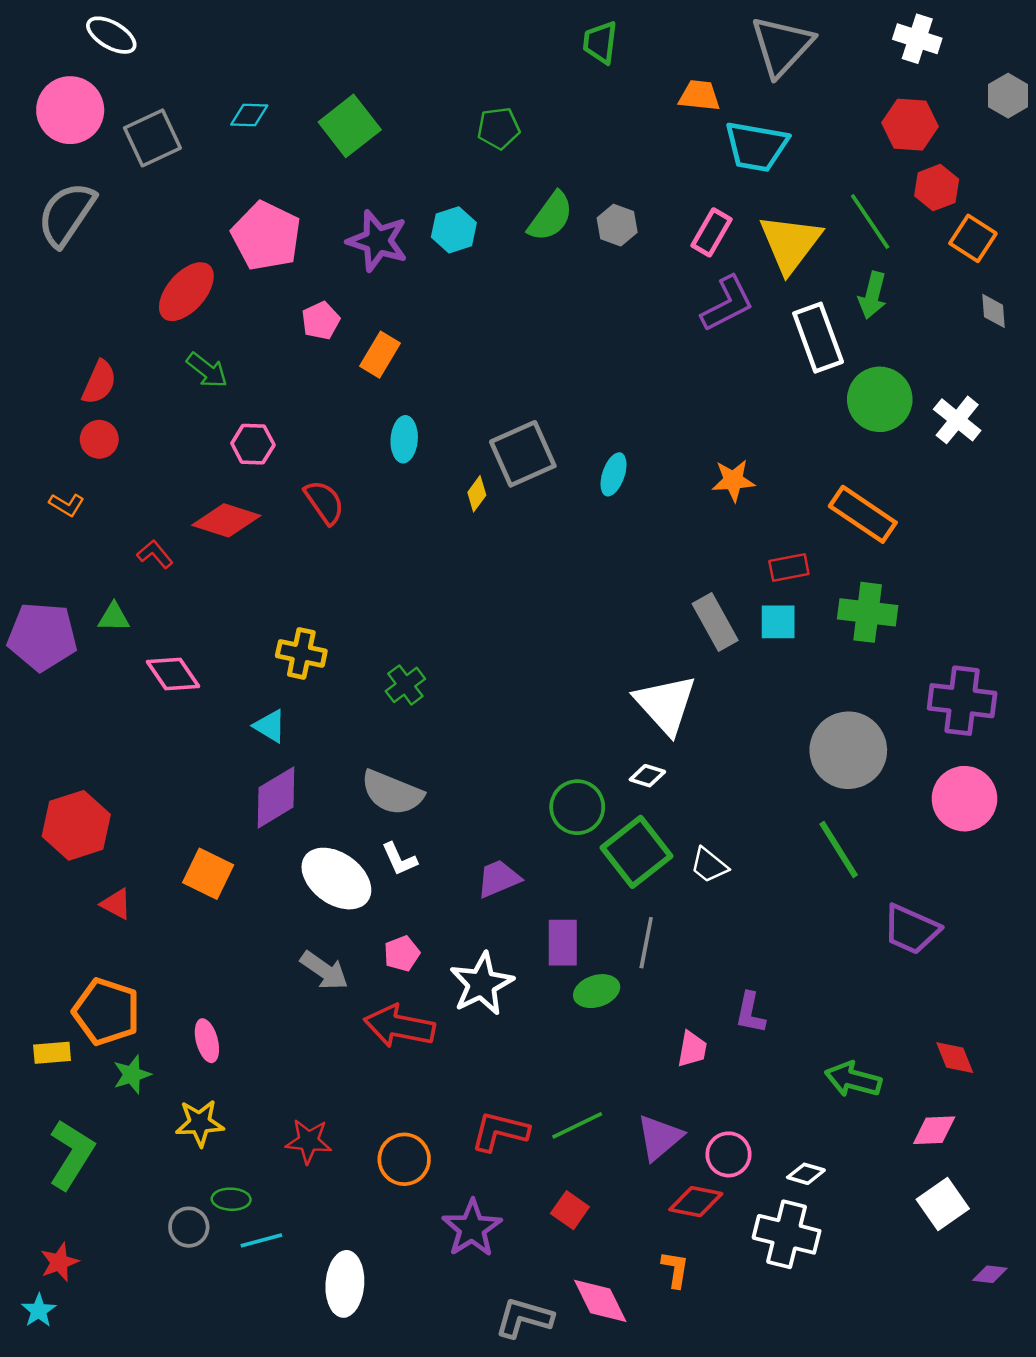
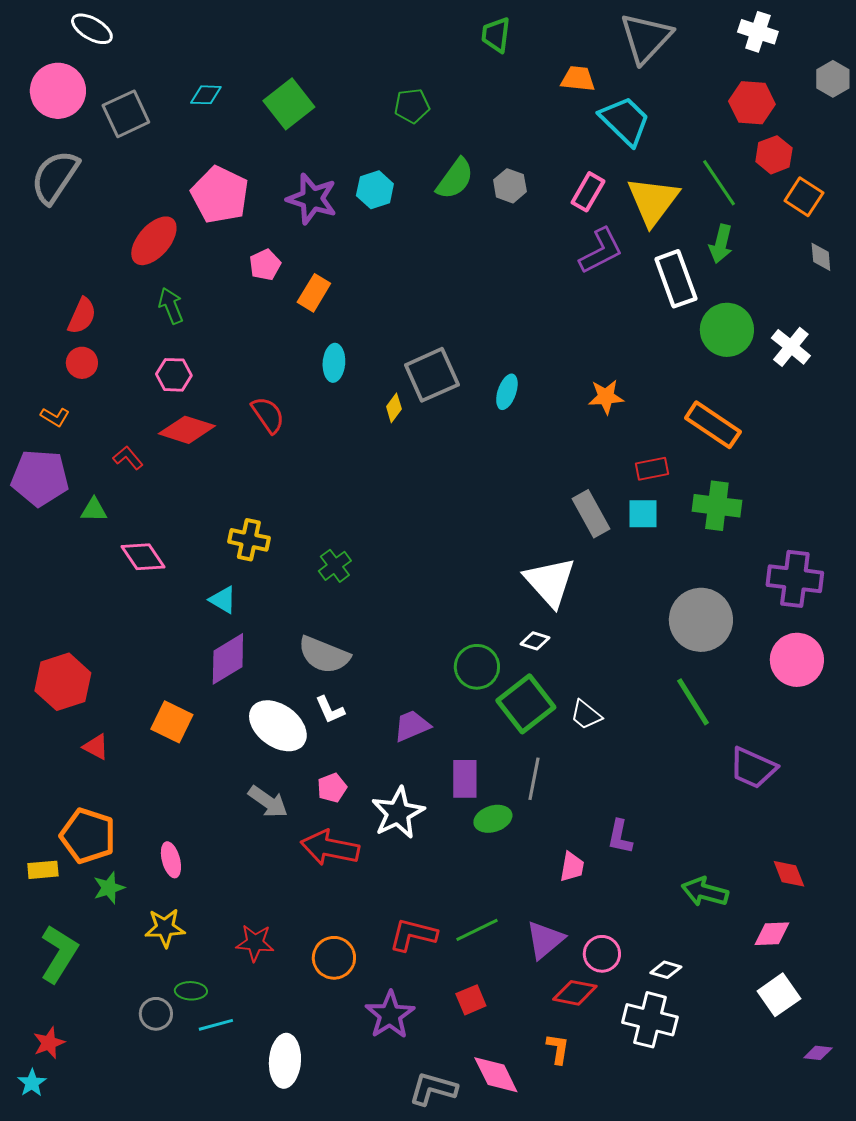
cyan trapezoid: (756, 146) -> (625, 121), turned -146
green arrow: (207, 370) -> (171, 306), turned -150
pink hexagon: (253, 444) -> (174, 375), moved
purple pentagon: (42, 637) -> (40, 478), moved
red square: (570, 1210) -> (471, 1000), turned 32

